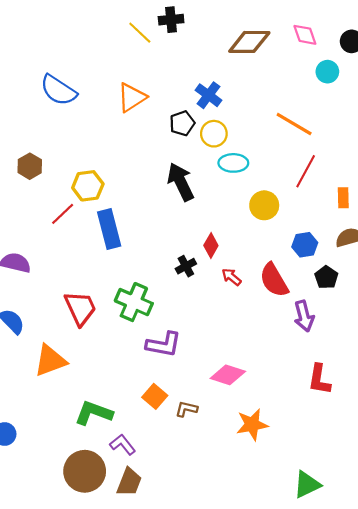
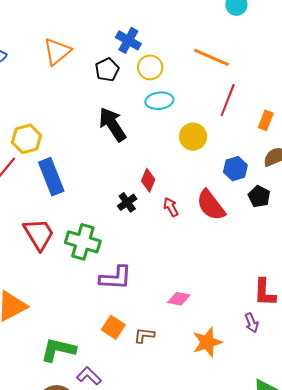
yellow circle: (214, 134) -> (150, 67), moved
orange rectangle: (343, 198) -> (266, 120), turned 30
red arrow: (231, 277) -> (171, 207), turned 30
red trapezoid: (80, 308) -> (39, 234), moved
purple arrow: (304, 316) -> (252, 323), moved, size x0.7
pink diamond: (228, 375) -> (179, 299), size x0.7

